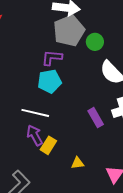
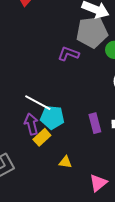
cyan pentagon: (49, 81) -> (52, 117), moved

